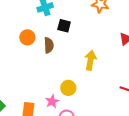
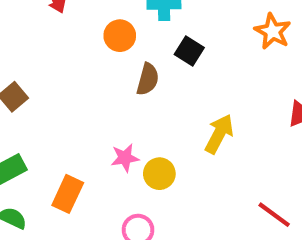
orange circle: (27, 37) -> (120, 36), moved
pink star: (52, 101) -> (125, 158), moved

